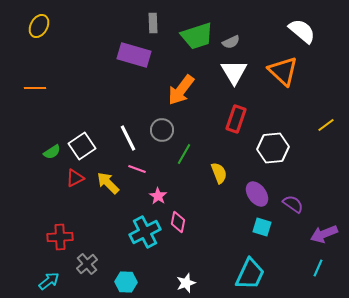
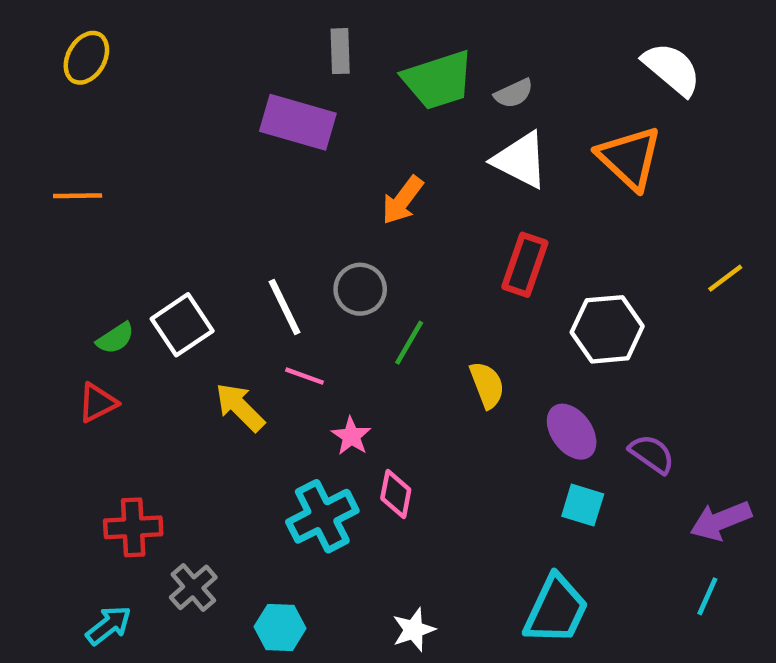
white triangle: (234, 72) -> (520, 160), turned -32
orange arrow: (181, 90) -> (402, 200), size x0.7
red triangle: (75, 178) -> (98, 403), moved

